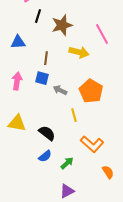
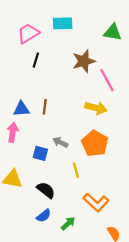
brown star: (62, 25) -> (84, 61), moved
blue triangle: (18, 42) -> (21, 109), moved
yellow arrow: (79, 52) -> (96, 108), moved
blue square: (42, 78) -> (40, 153), moved

